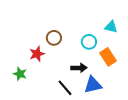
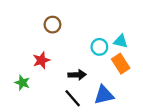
cyan triangle: (111, 27) -> (121, 41), moved
brown circle: (54, 38) -> (52, 25), moved
black arrow: (79, 68) -> (77, 75), moved

